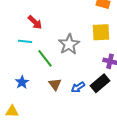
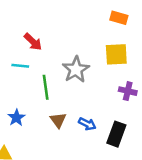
green line: (45, 58) -> (46, 87), turned 30
black rectangle: (100, 83) -> (116, 134), moved, turned -30
blue arrow: (78, 87) -> (87, 124), turned -120

